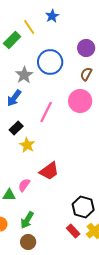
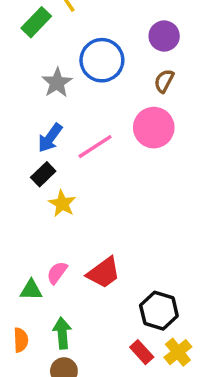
blue arrow: (14, 98) -> (50, 138), moved
pink line: (46, 112) -> (95, 147), turned 30
red trapezoid: (49, 171) -> (104, 273), moved
green arrow: (27, 220) -> (62, 333), turned 144

